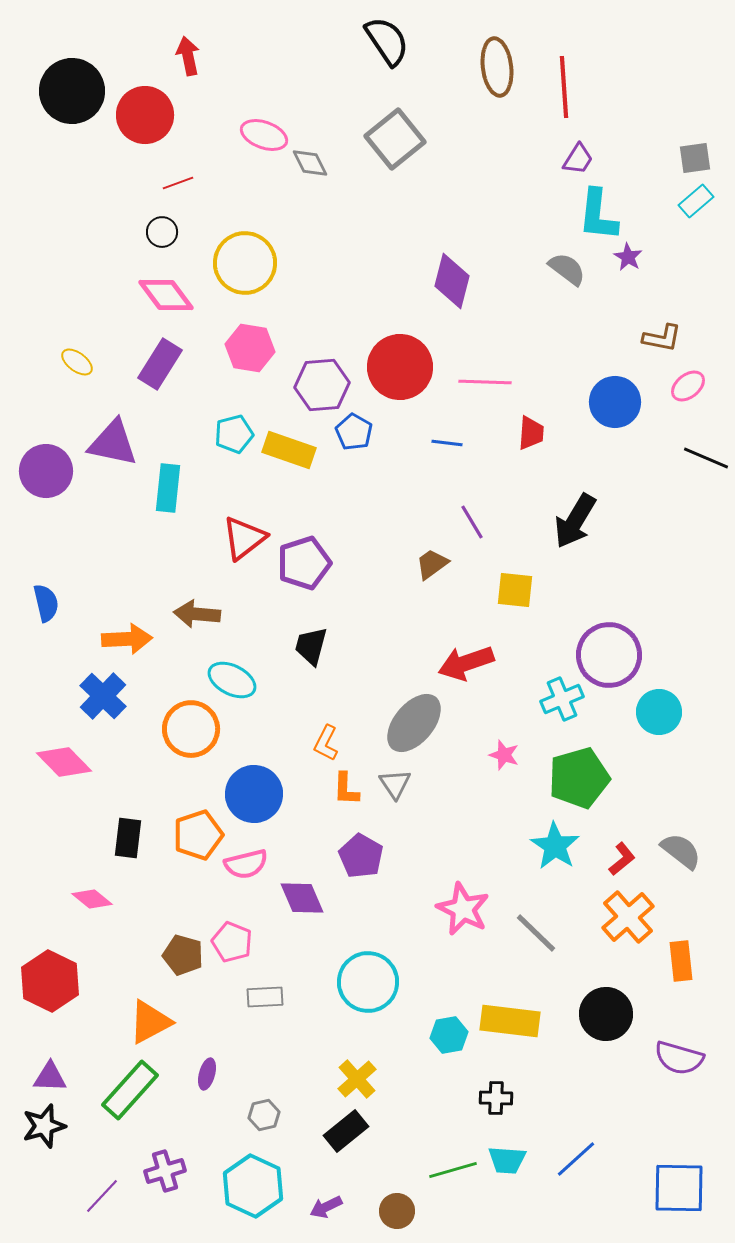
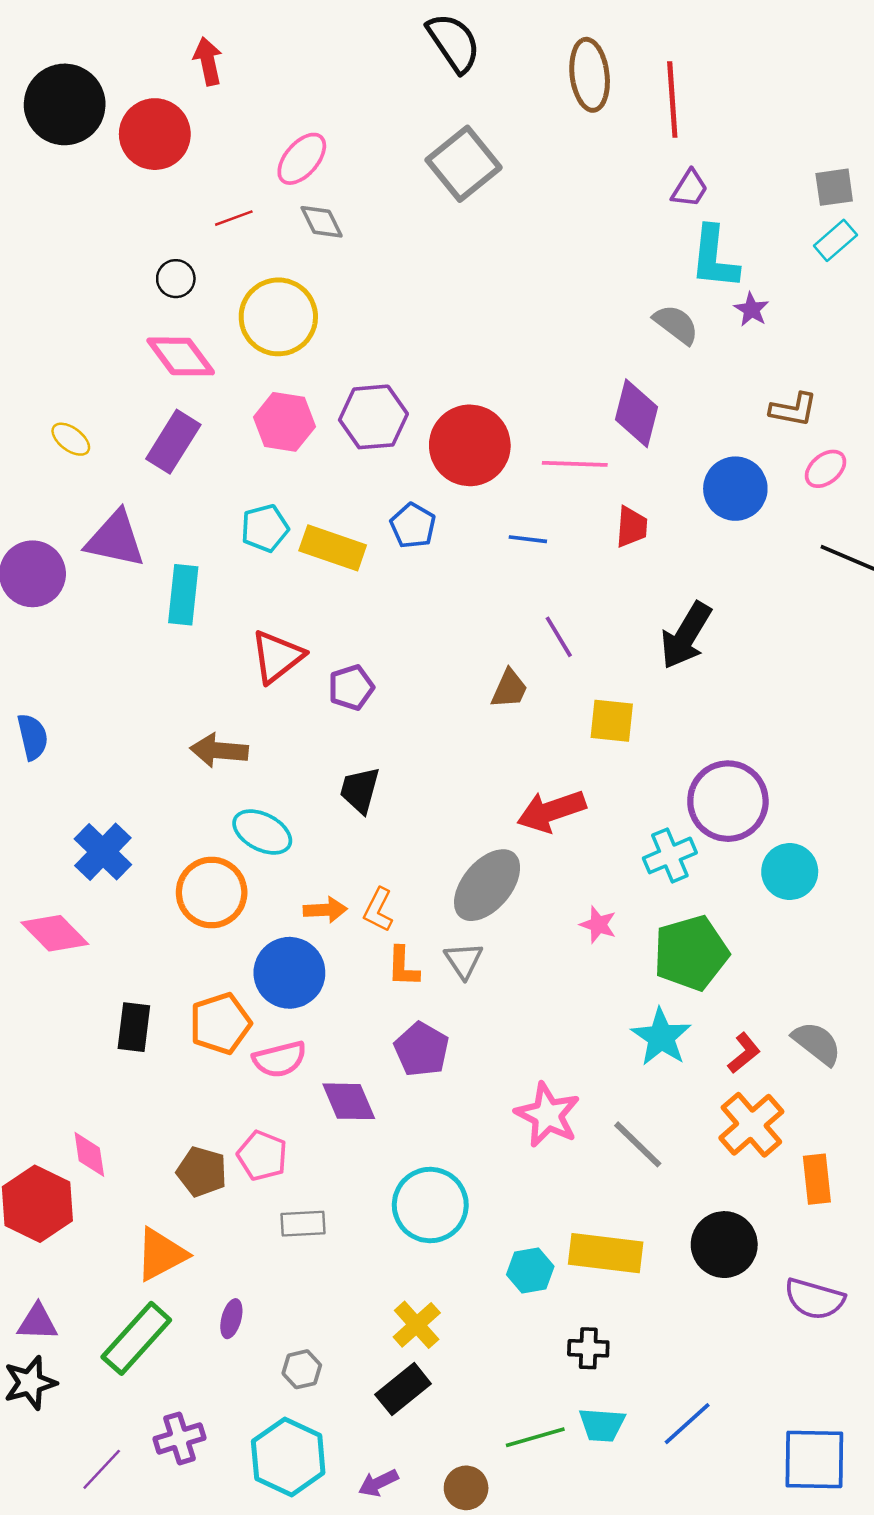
pink ellipse: (264, 135) -> (302, 159), turned -69
gray diamond: (310, 163) -> (322, 222), moved
red line: (178, 183) -> (234, 218), moved
purple diamond: (452, 281) -> (637, 413), moved
purple hexagon: (322, 385) -> (373, 417), moved
purple pentagon: (304, 563) -> (351, 687), size x0.7
brown trapezoid: (432, 564) -> (509, 689), turned 150
orange arrow: (127, 639) -> (325, 910), moved, size x0.7
pink diamond: (92, 899) -> (89, 1154), moved, turned 42

